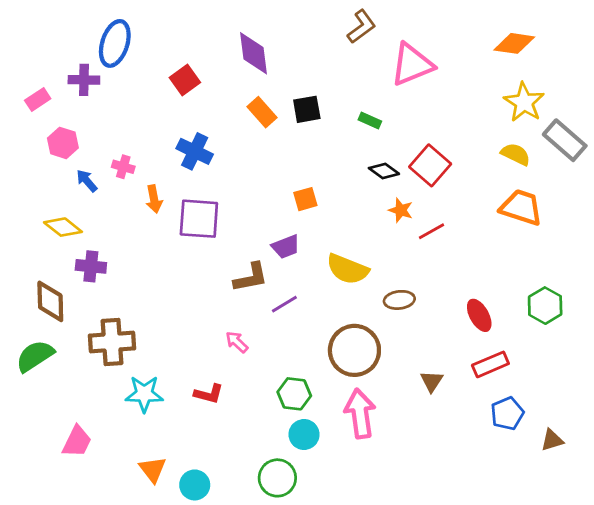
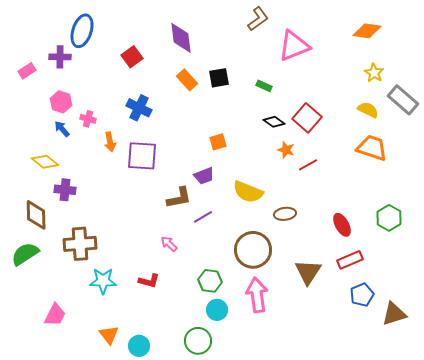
yellow star: (524, 102) -> (374, 73), size x0.7
pink hexagon: (63, 143) -> (61, 102), moved
brown triangle: (432, 381) -> (308, 272), size x1.6
brown triangle: (552, 440) -> (394, 314), size x1.5

